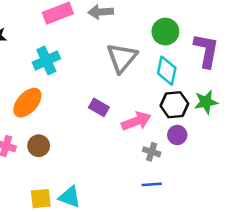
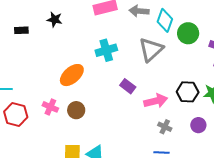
cyan cross: (46, 60) -> (106, 50), moved
cyan diamond: (167, 71) -> (165, 20), moved
purple circle: (177, 135) -> (198, 125), moved

